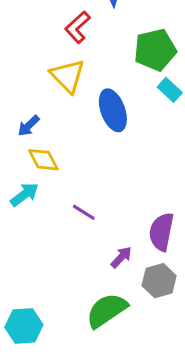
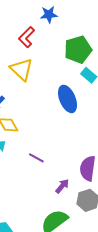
blue ellipse: (113, 110) -> (68, 99), moved

